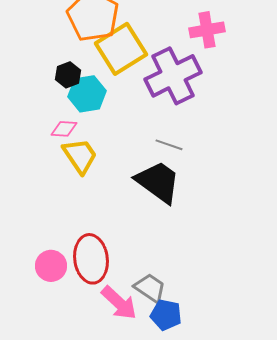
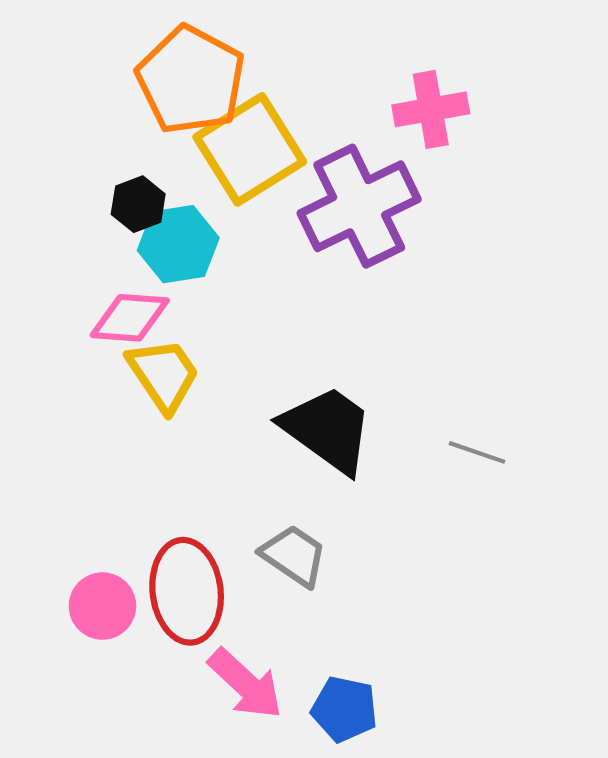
pink diamond: (64, 129) -> (130, 318), size x1.4
gray line: (169, 145) -> (477, 452), moved
gray trapezoid: (150, 288) -> (294, 556), moved

